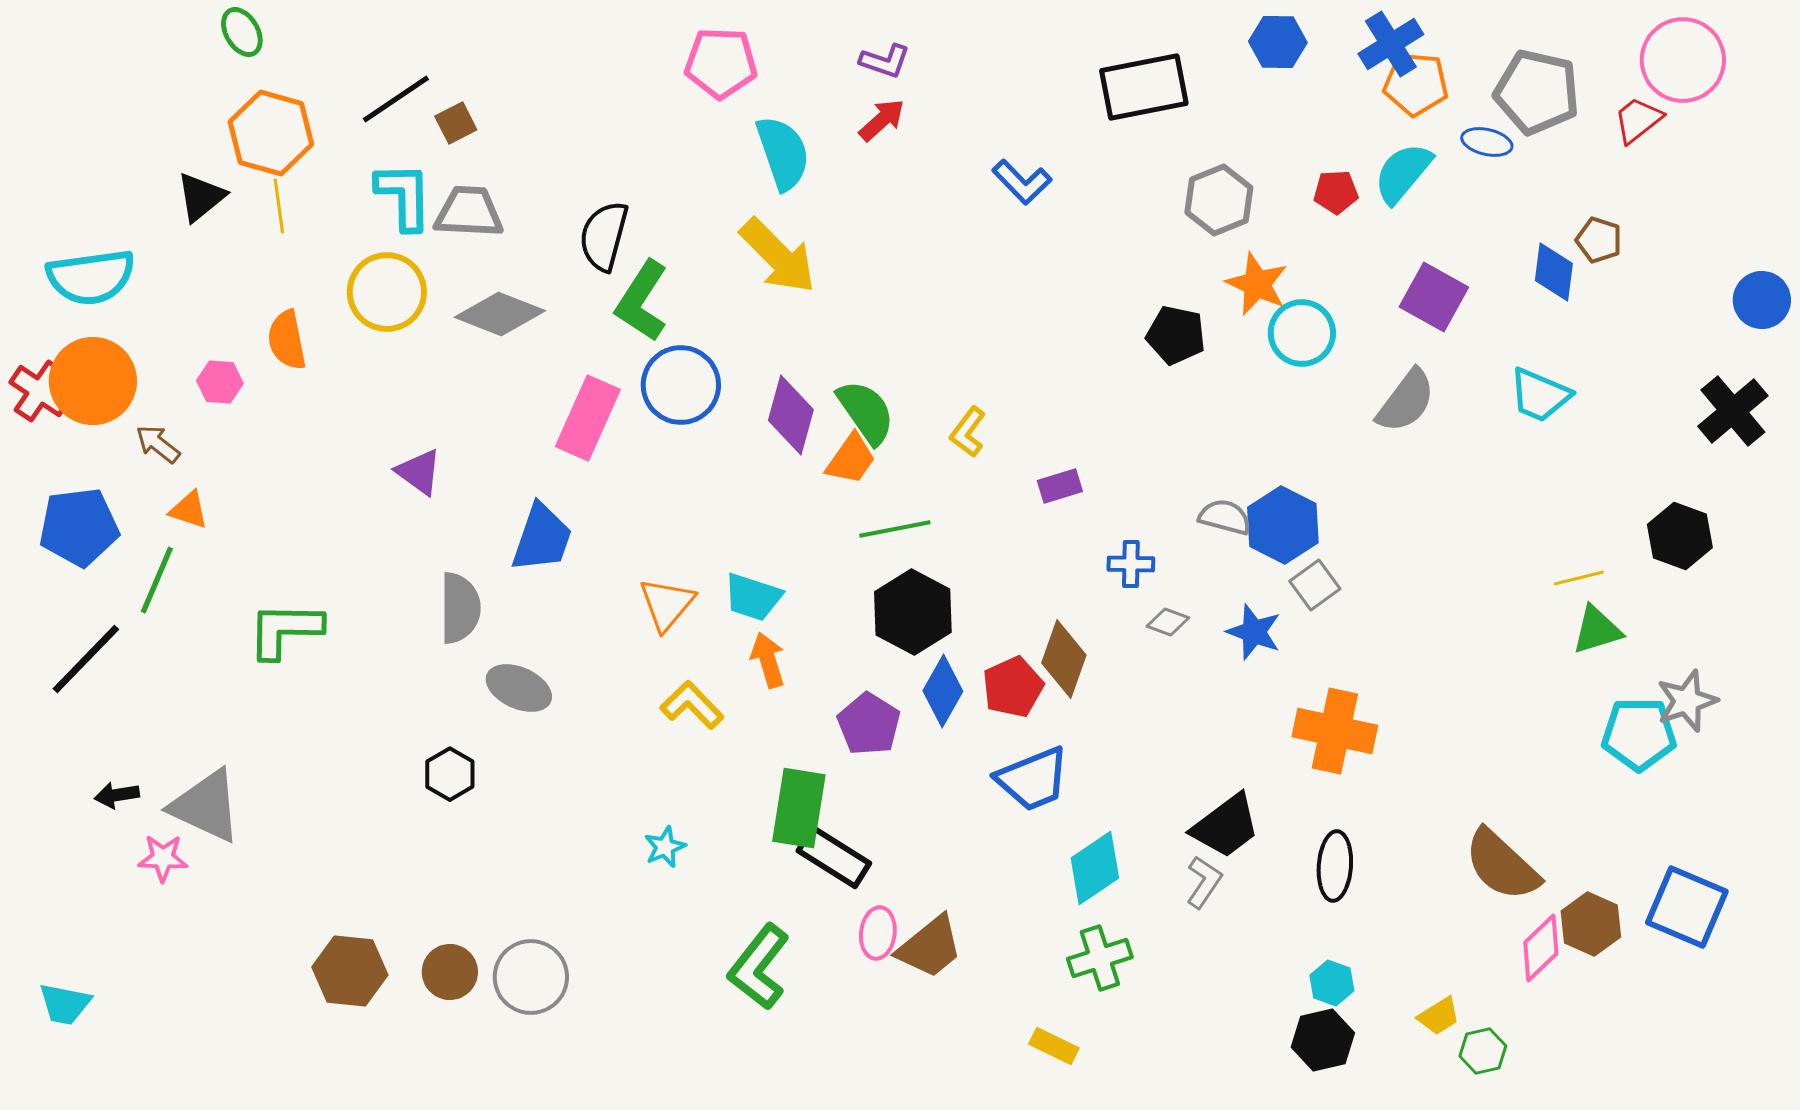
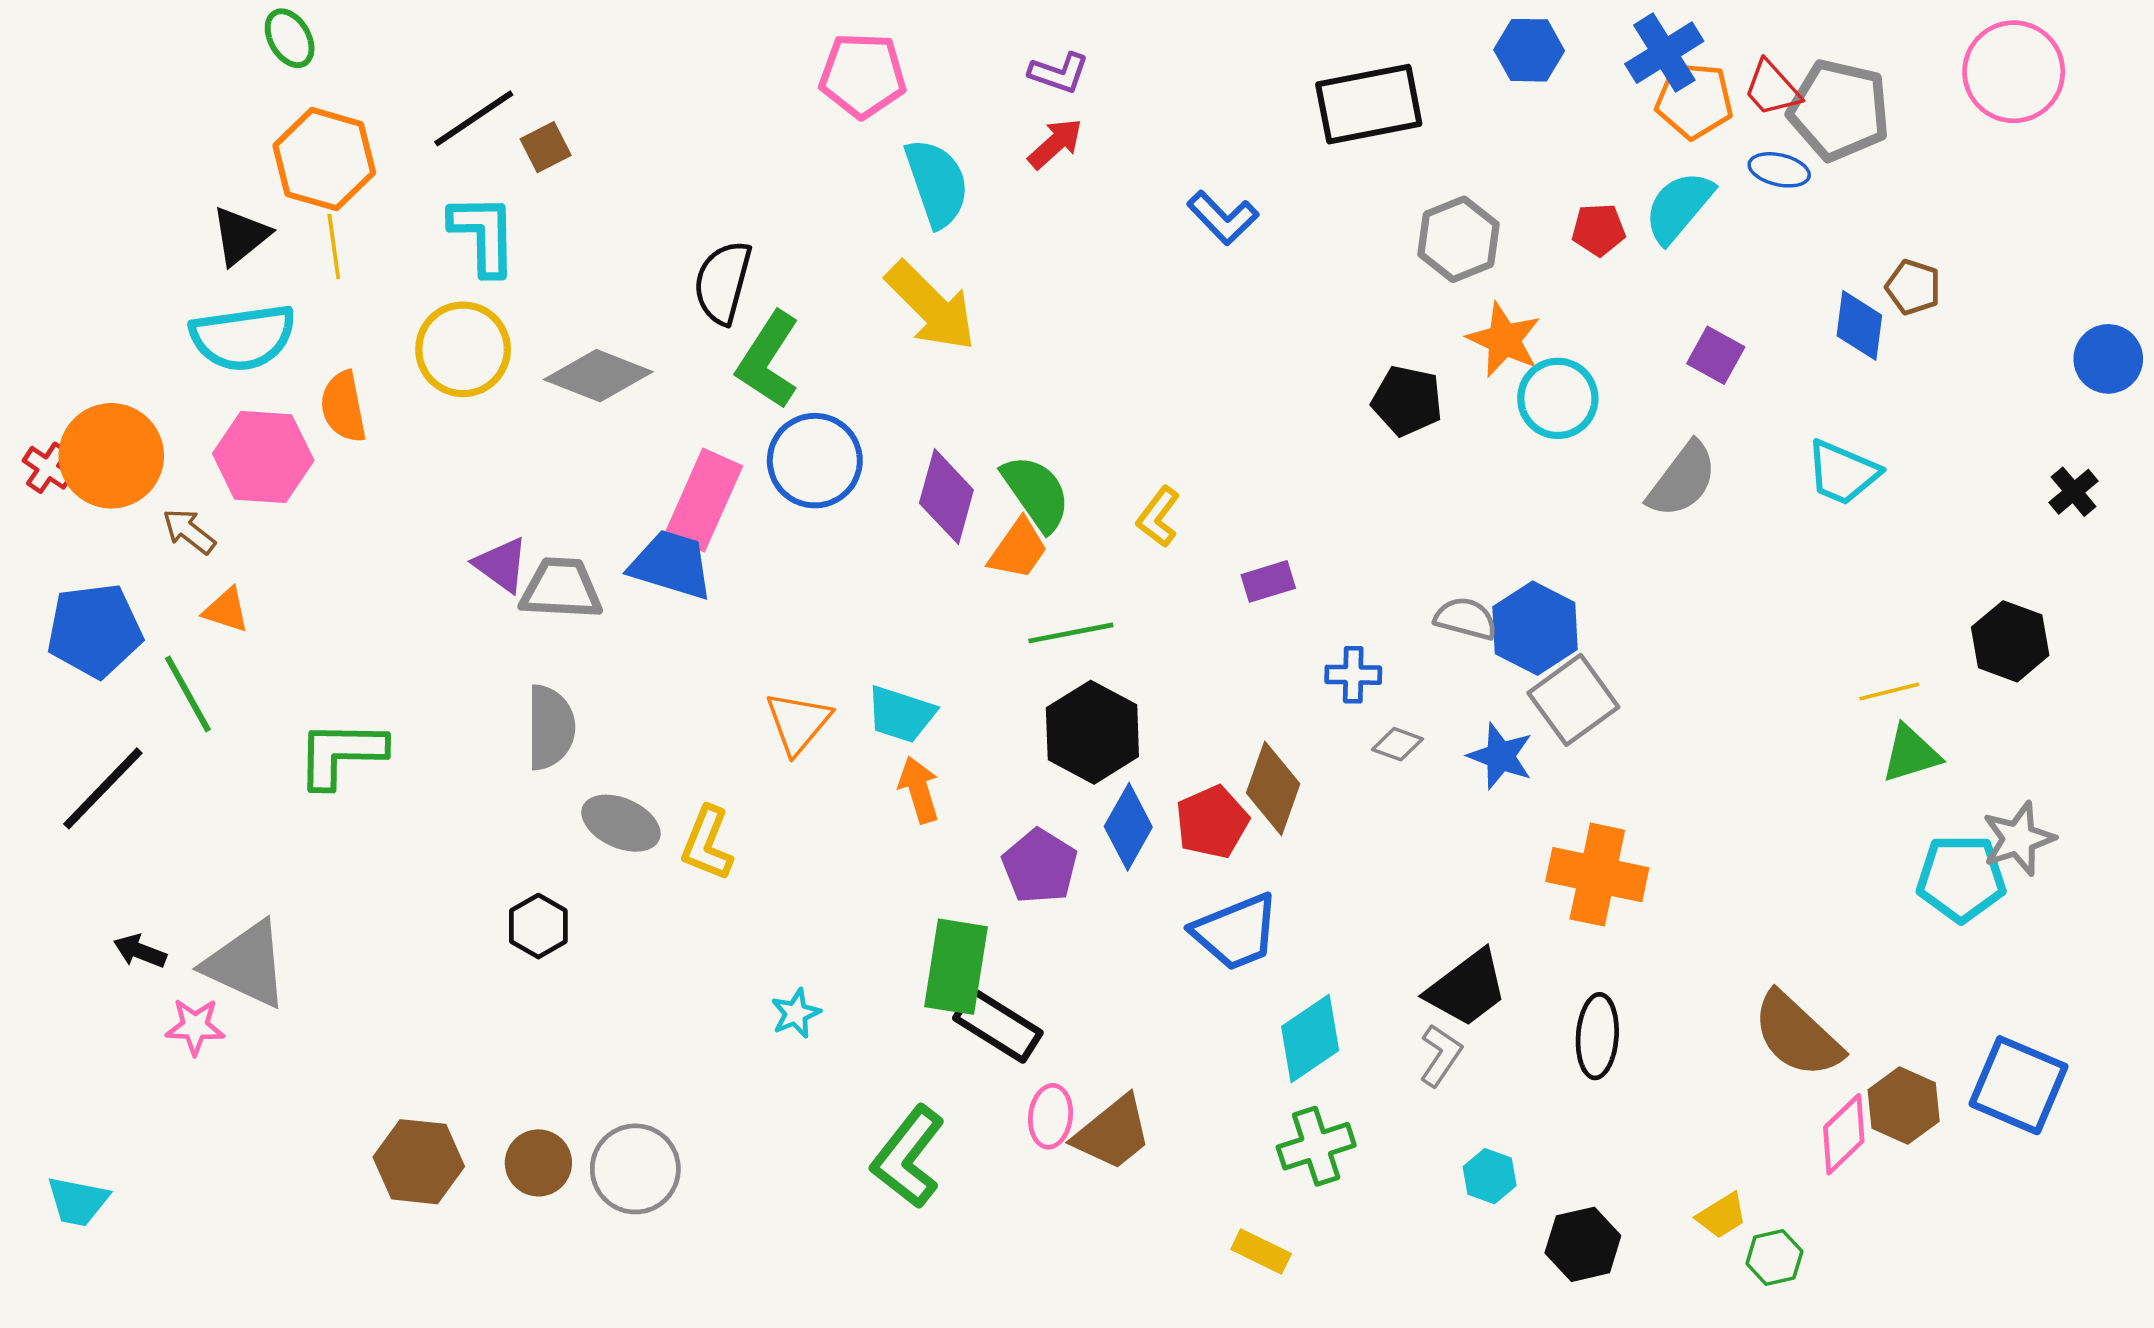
red trapezoid: (1638, 120) -> (1772, 88), moved, turned -94
gray trapezoid: (469, 212) -> (561, 589), moved
cyan semicircle: (91, 277) -> (243, 337), moved
purple square: (1434, 297) -> (1716, 355), size x0.7
pink hexagon: (220, 382) -> (263, 457), size x1.8
red cross: (40, 391) -> (48, 468), size x0.7
black cross: (1733, 411) -> (2074, 492), size x0.6
blue trapezoid: (542, 538) -> (671, 565), moved, turned -92
green line: (157, 580) -> (188, 694), turned -52
gray square: (1315, 585) -> (1573, 700), size x1.5
yellow L-shape: (692, 705) -> (707, 843), moved, turned -114
black arrow: (117, 795) -> (140, 951), turned 30
cyan hexagon: (1332, 983) -> (1490, 1176), moved

